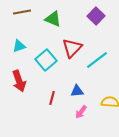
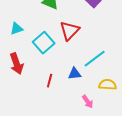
cyan line: (97, 60) -> (95, 59), moved
pink arrow: (81, 112) -> (88, 102), moved, turned -72

